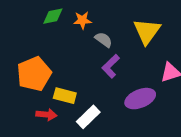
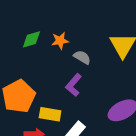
purple L-shape: (111, 66) -> (74, 85), moved

